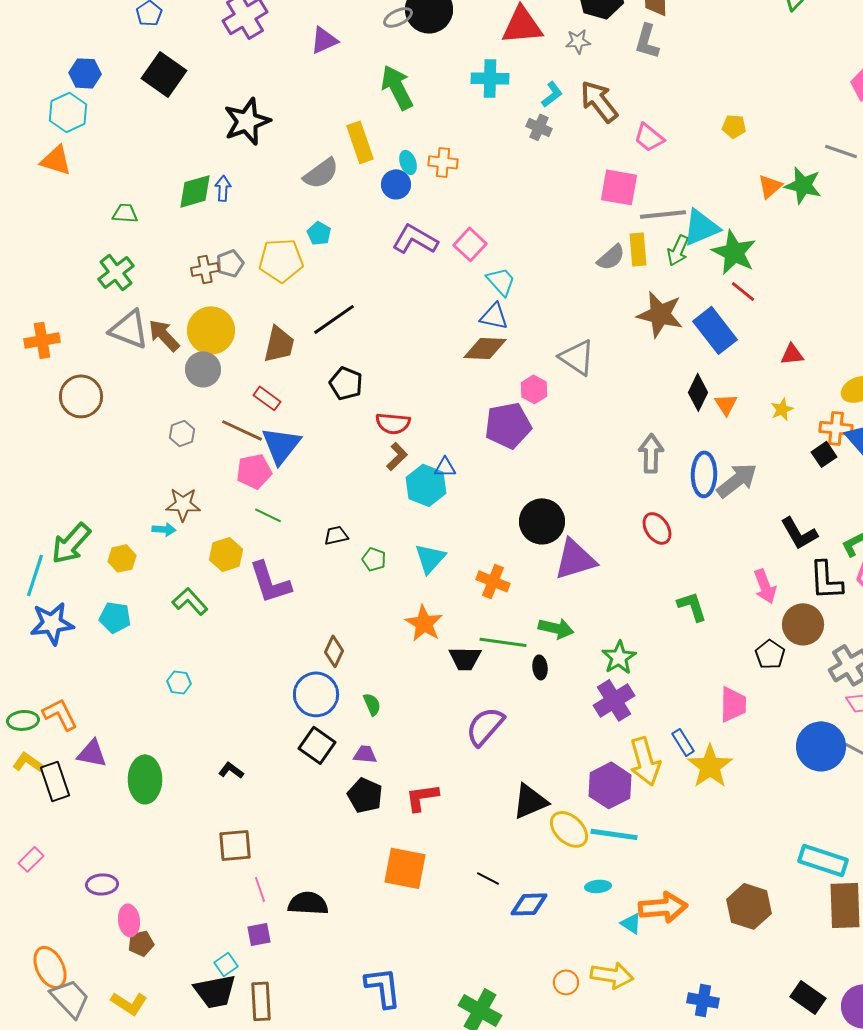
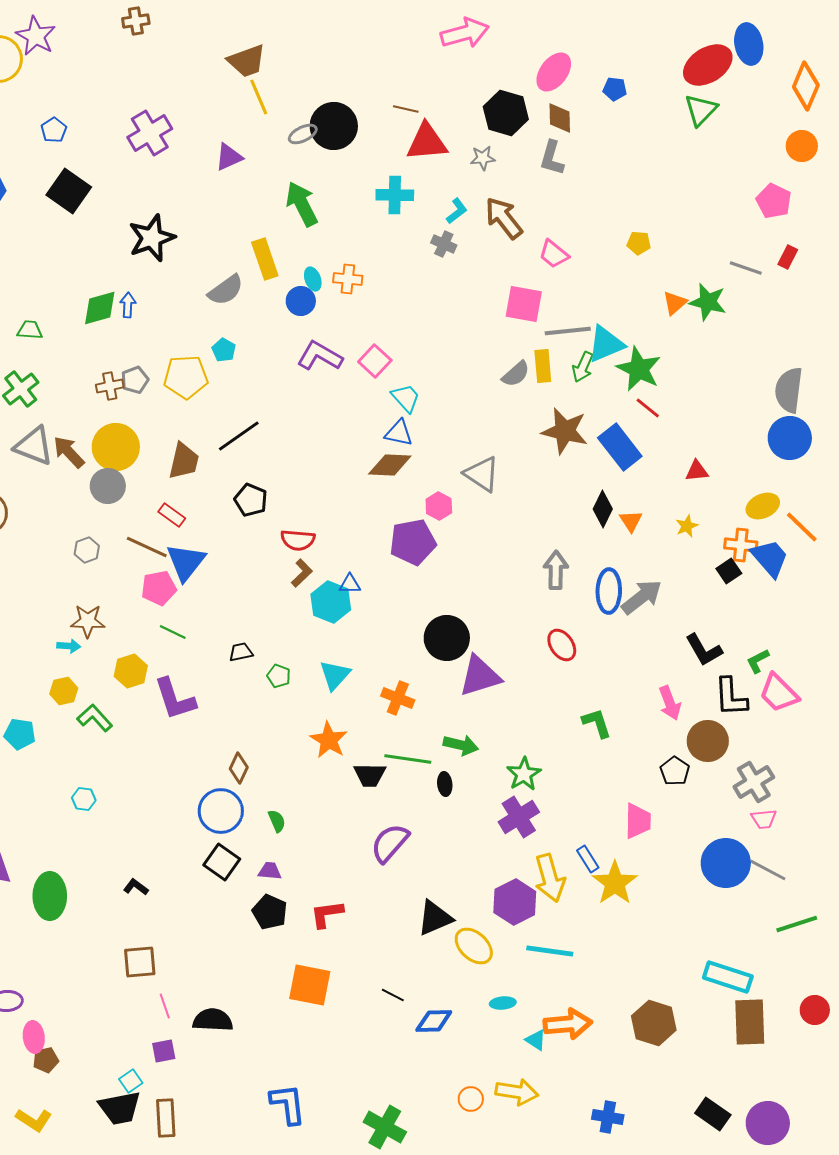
yellow hexagon: (122, 558) -> (64, 691), moved
cyan line: (614, 834) -> (550, 951), moved

